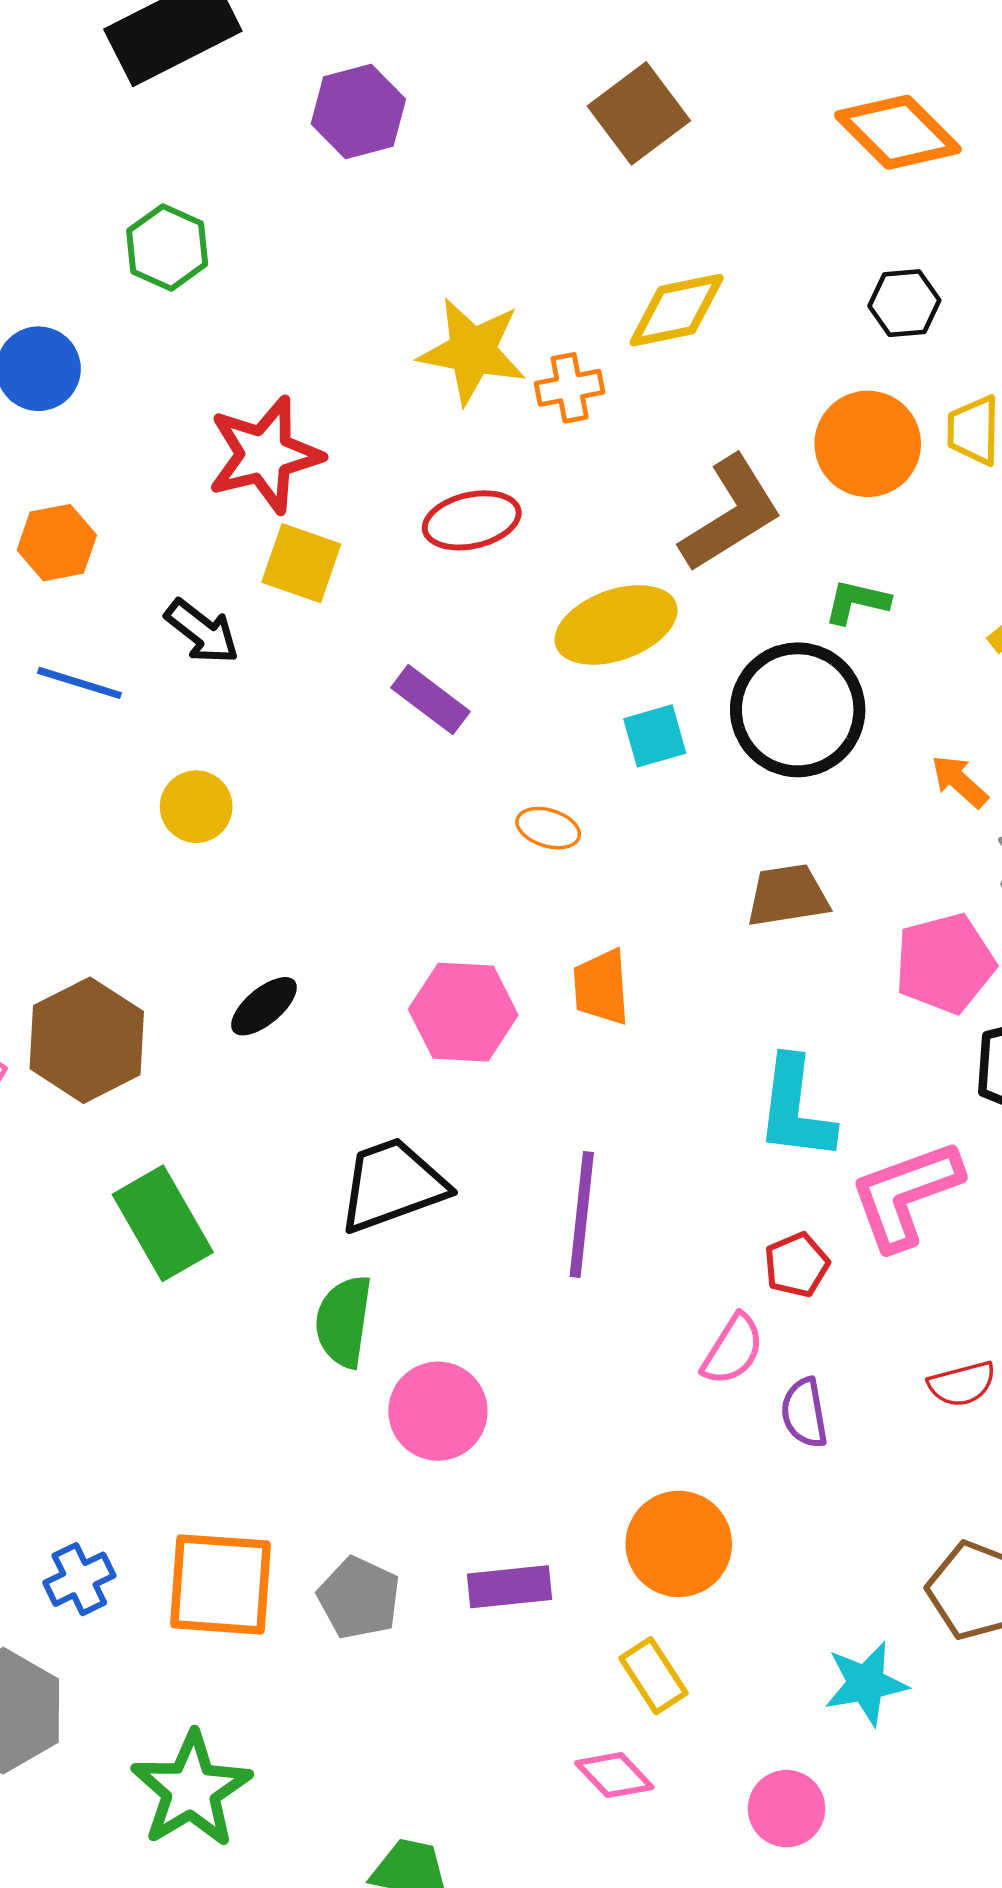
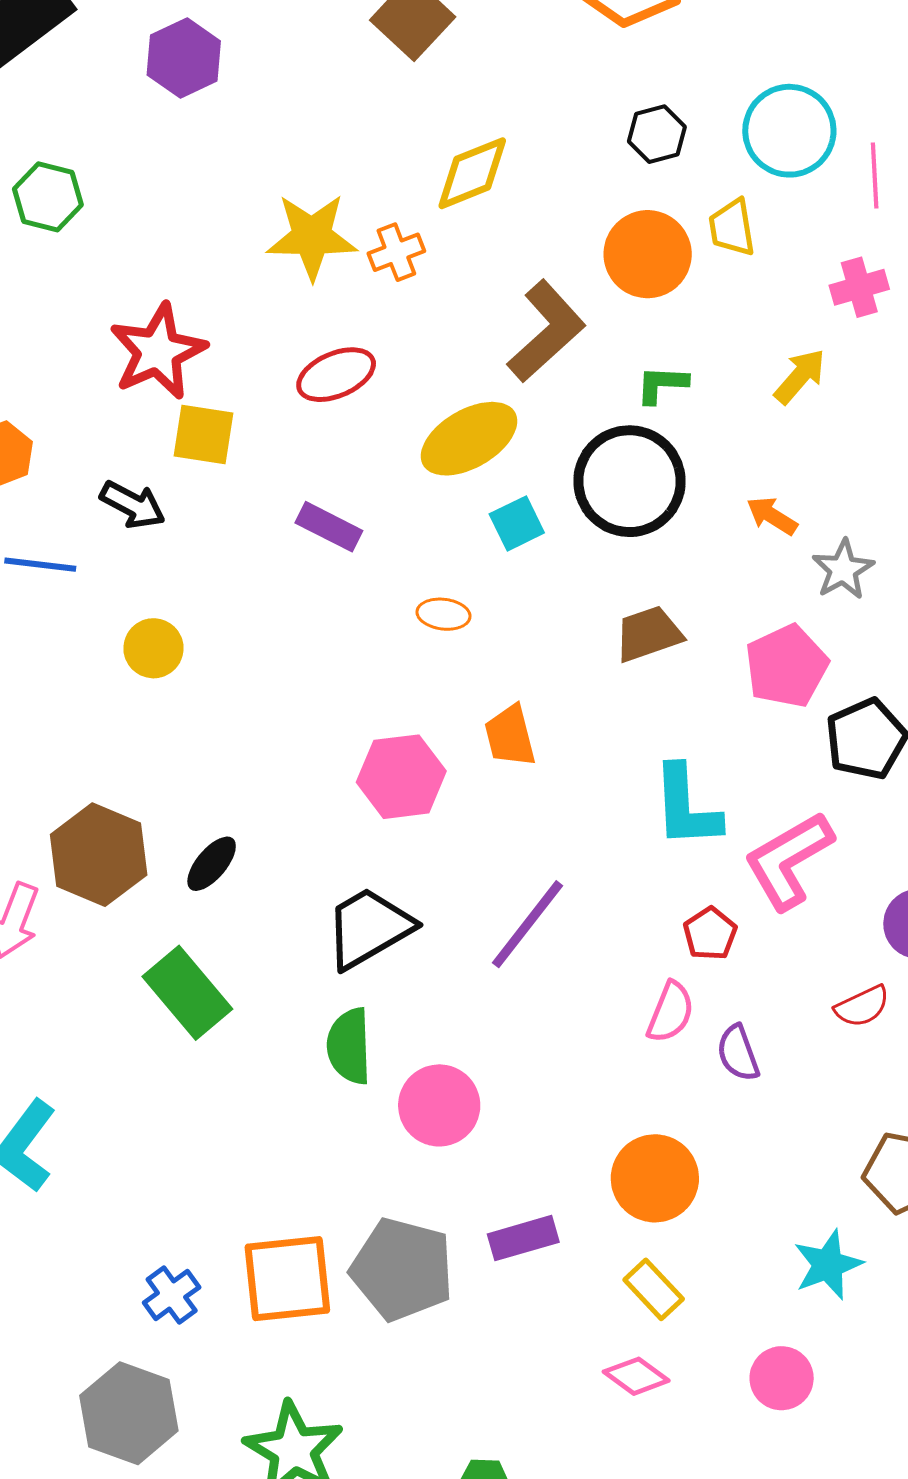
black ellipse: (264, 1006) -> (212, 864), moved
purple line: (582, 1215) -> (527, 924), turned 42
gray pentagon: (359, 1598) -> (402, 1269), size x1.5

